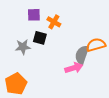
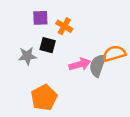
pink arrow: (74, 68) -> (80, 64), moved
orange pentagon: (16, 84) -> (44, 98), moved

